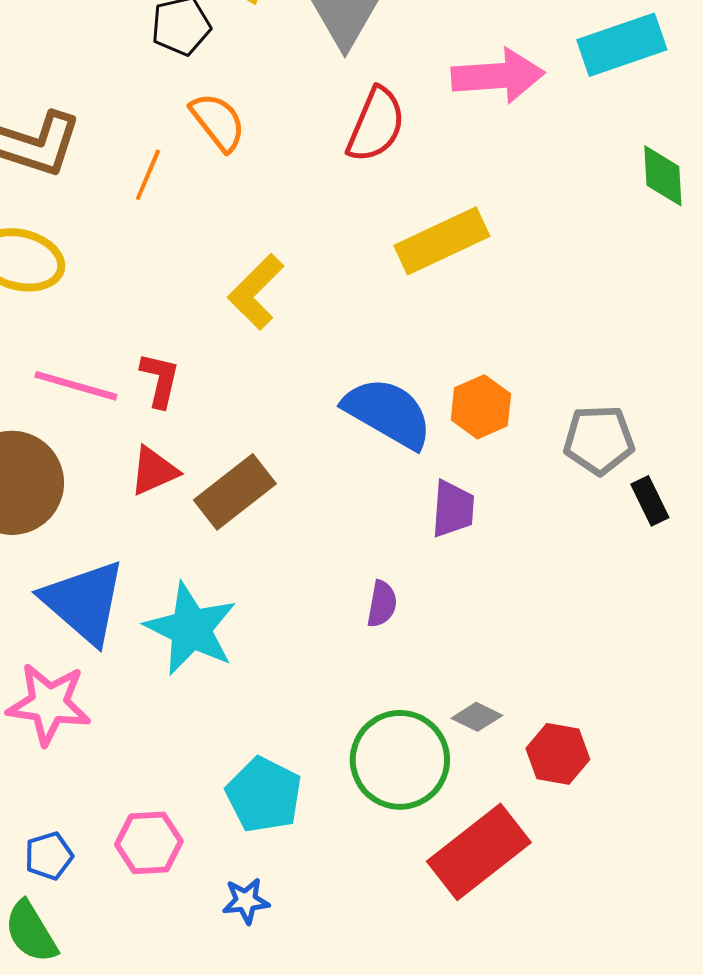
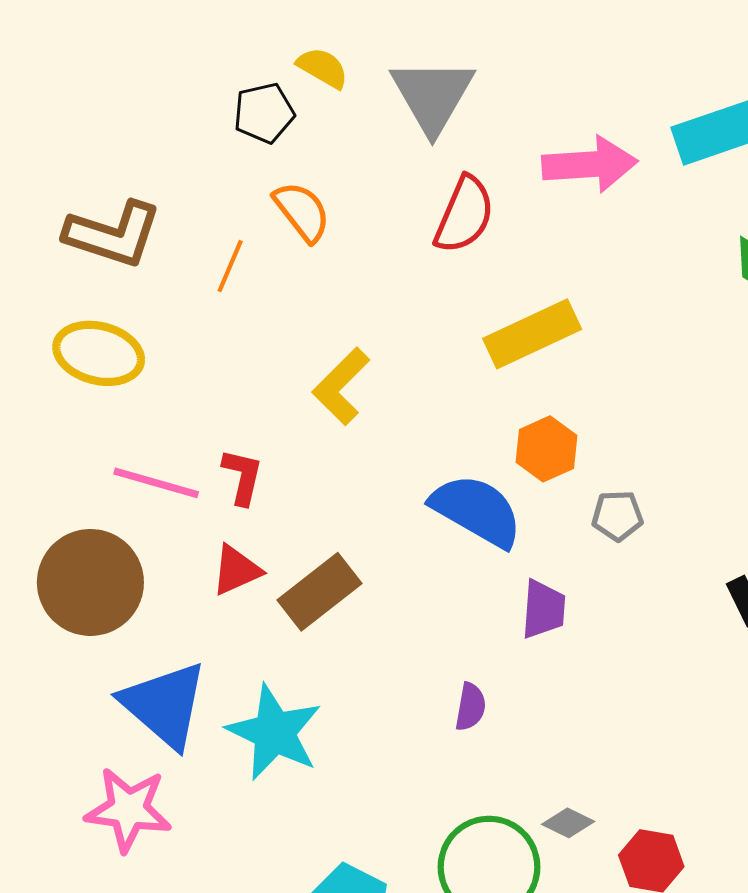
orange hexagon: (481, 407) -> (547, 449), moved
gray pentagon: (599, 440) -> (617, 516), moved, size x0.7

